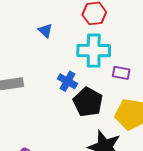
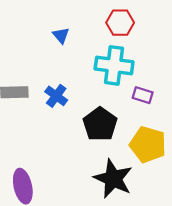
blue cross: (68, 81) -> (56, 96), moved

